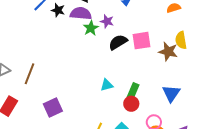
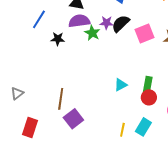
black star: (58, 10) -> (58, 39), moved
black semicircle: (118, 42) -> (121, 24), moved
brown line: (30, 74) -> (61, 99), moved

